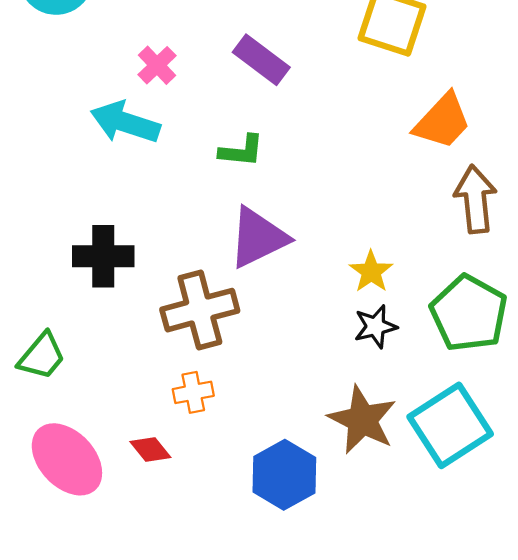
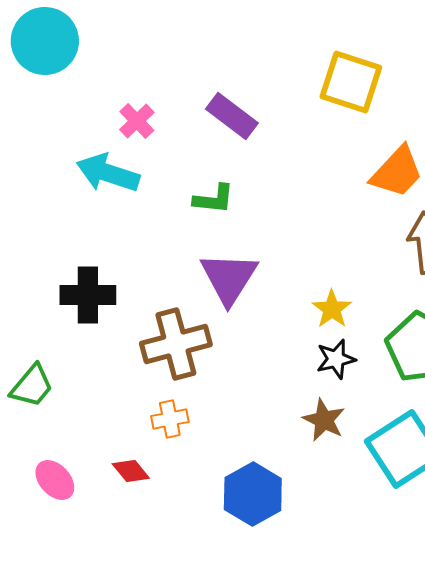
purple triangle: (258, 238) -> (229, 278), turned -32
brown star: (362, 420) -> (324, 420), moved, size x0.7
pink ellipse: (67, 459) -> (55, 480), size x0.6

